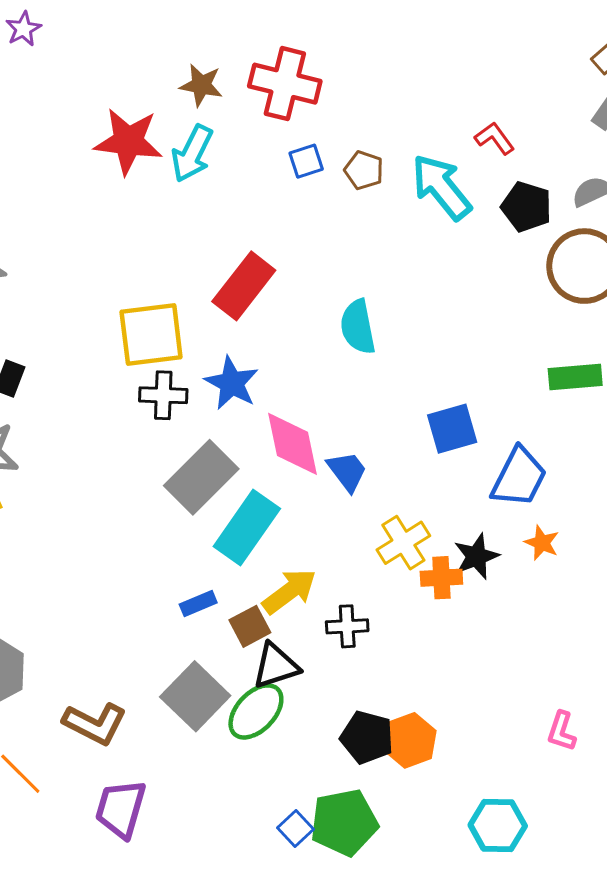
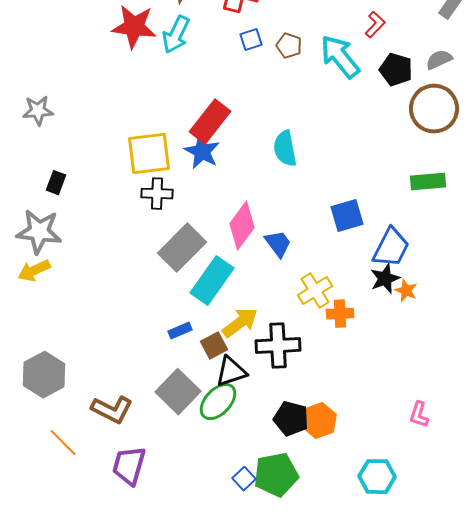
red L-shape: (495, 138) -> (375, 25), turned 80
blue star: (232, 383) -> (202, 152), moved
pink diamond: (292, 444) -> (242, 226), turned 48
black star: (476, 556) -> (385, 279), moved
black cross: (347, 626) -> (278, 346), size x1.6

